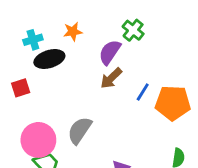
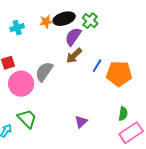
black ellipse: (49, 59) -> (64, 19), moved
gray semicircle: (80, 130) -> (44, 72), moved
pink circle: (38, 140) -> (21, 84), moved

